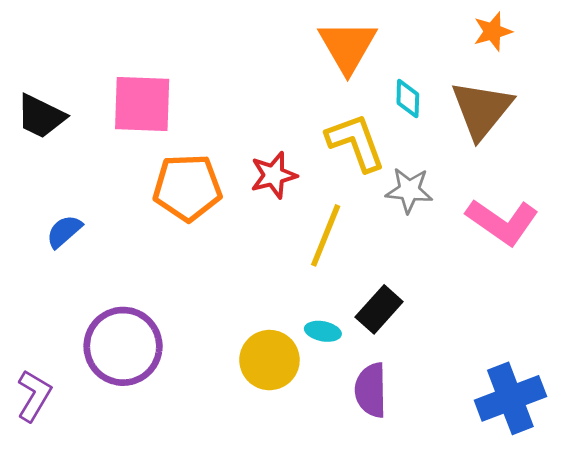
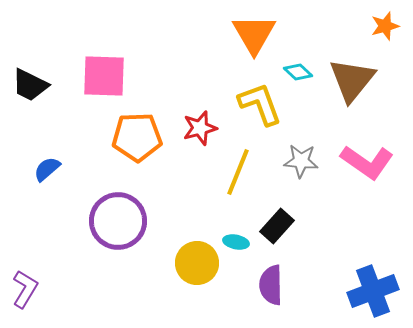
orange star: (493, 31) -> (385, 26), moved
cyan diamond: (408, 99) -> (298, 72), turned -48
gray star: (409, 190) -> (301, 161), moved
purple circle: (123, 346) -> (118, 221), moved

